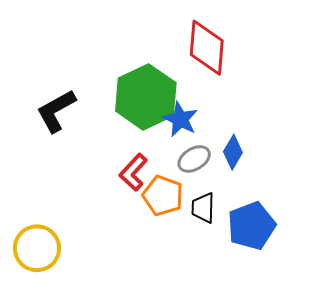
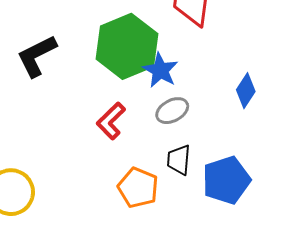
blue diamond: (233, 152) -> (246, 91), moved
orange pentagon: (163, 196) -> (138, 188), moved

